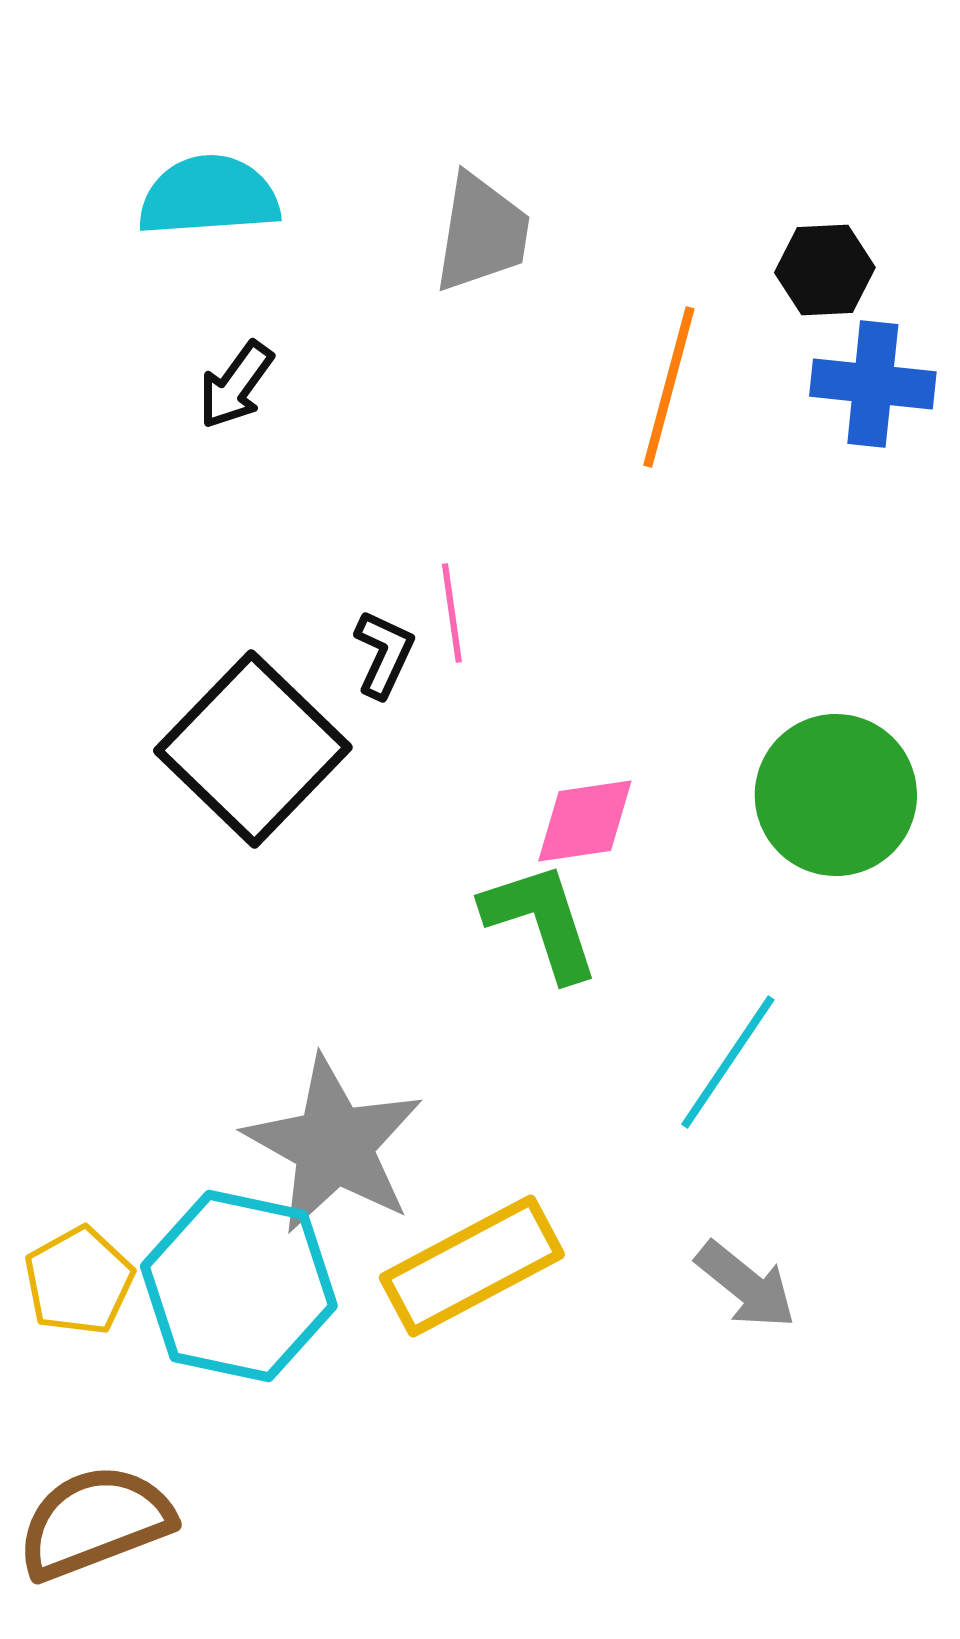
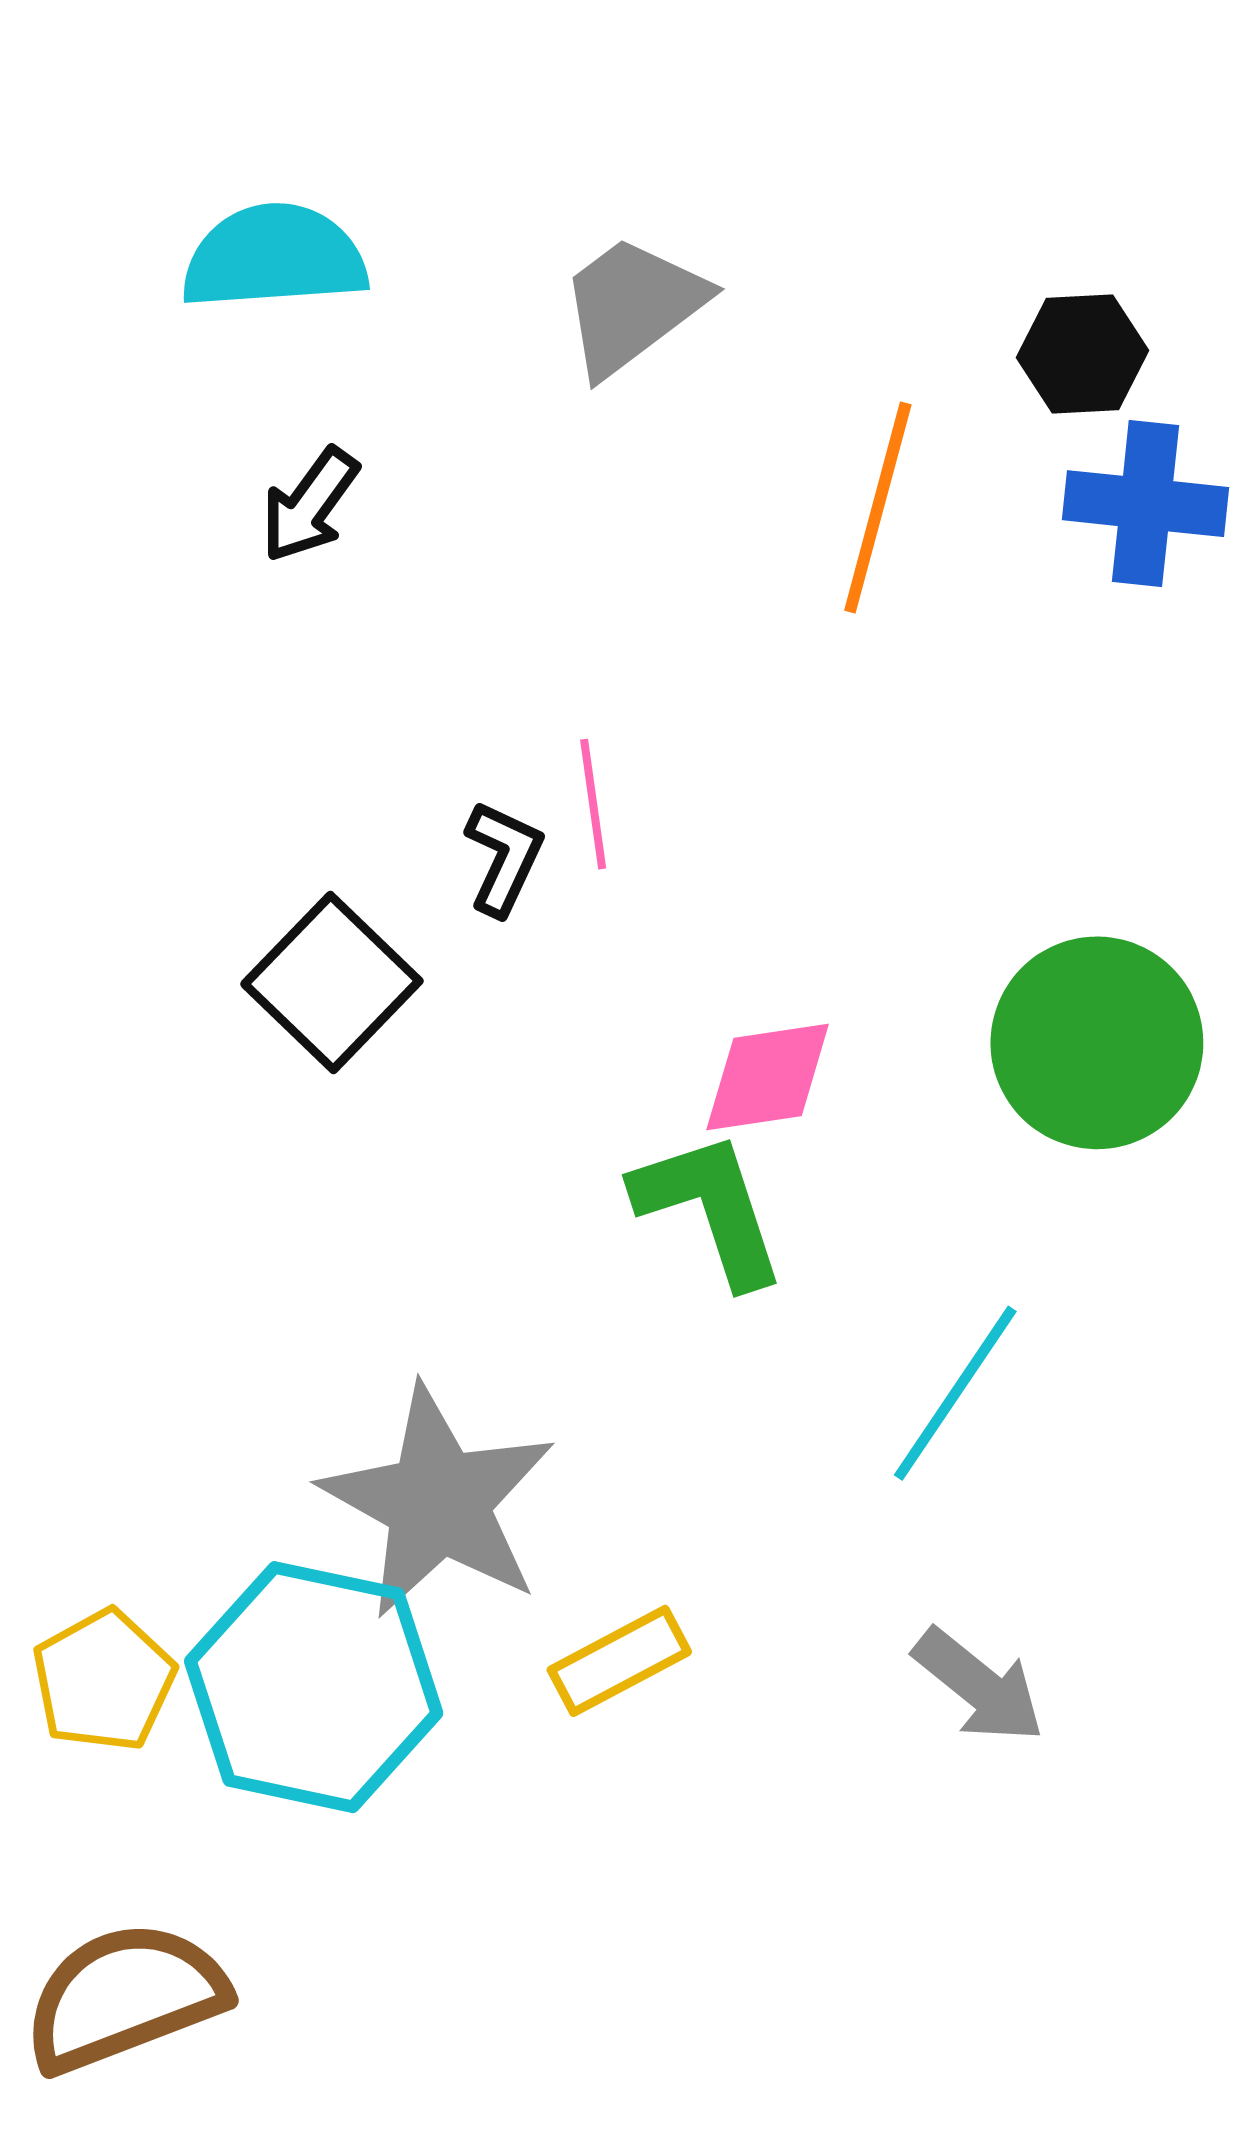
gray trapezoid: (482, 233) -> (632, 305), turned -136
black square: (253, 749) -> (332, 982), size x0.7
yellow rectangle: (472, 1266) -> (619, 1661), size x0.6

